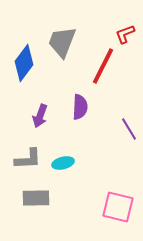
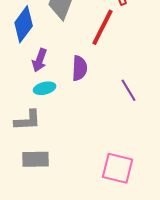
purple arrow: (40, 116) -> (40, 60), moved
cyan ellipse: (63, 163) -> (45, 88), moved

